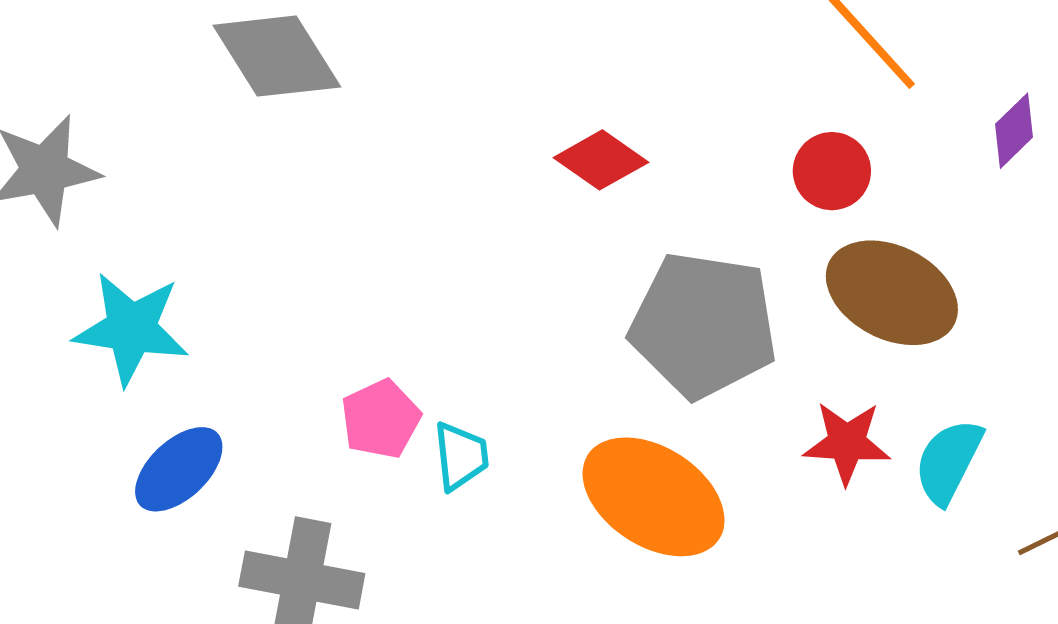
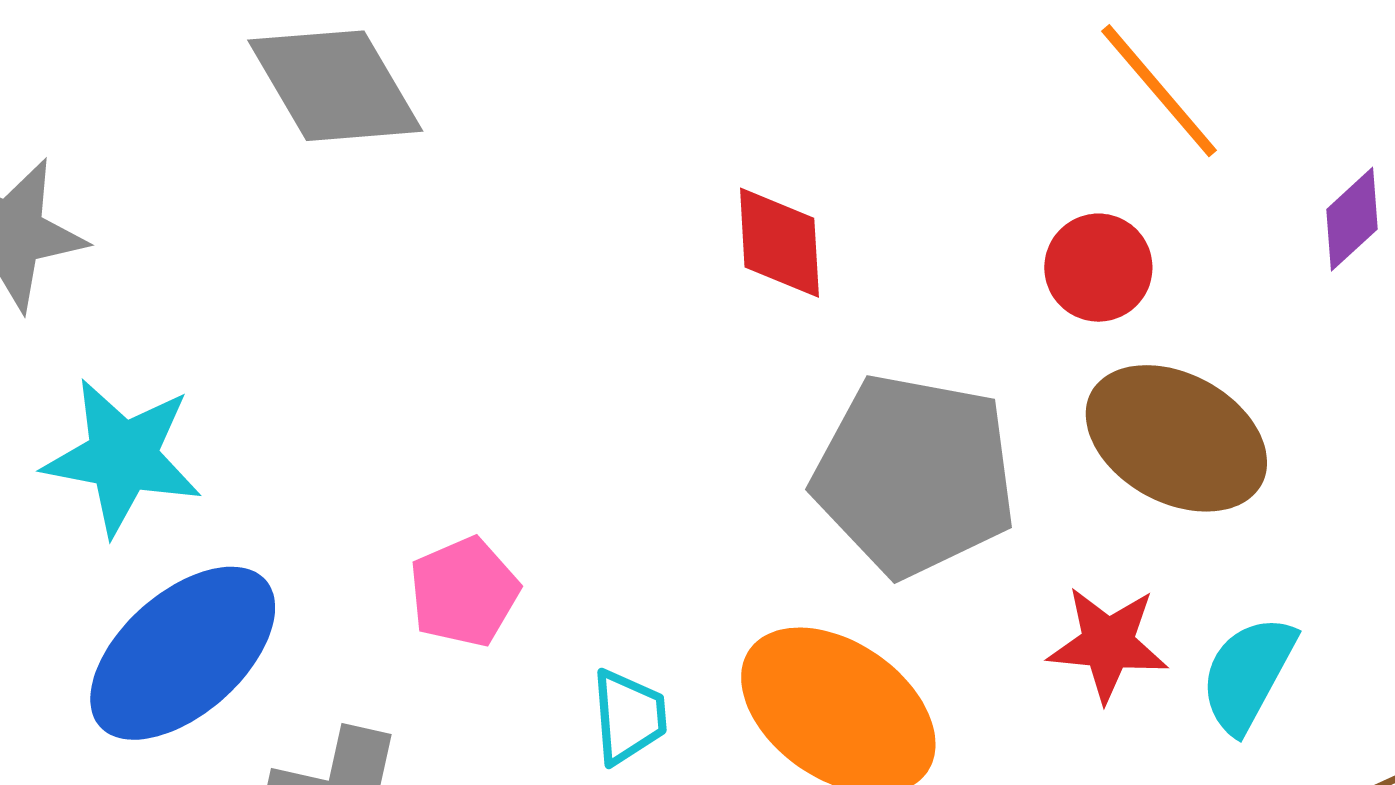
red diamond: (601, 160) -> (779, 243), turned 50
cyan trapezoid: (461, 456) -> (629, 717), moved
blue ellipse: (179, 469) -> (183, 653), size x1.5

